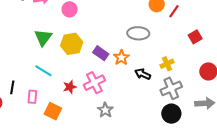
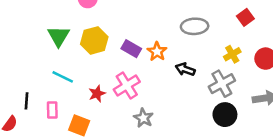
gray ellipse: (138, 33) -> (195, 26), moved
yellow cross: (167, 64) -> (232, 54), moved

